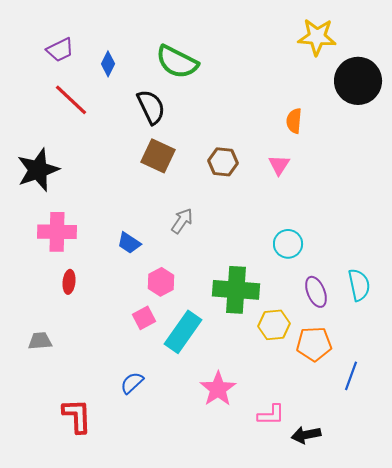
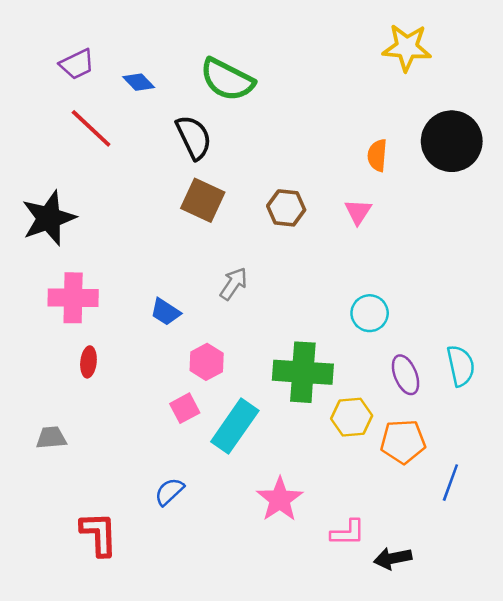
blue diamond: (108, 64) -> (139, 82), turned -70
black circle: (358, 81) -> (452, 141), moved

